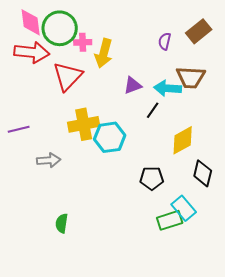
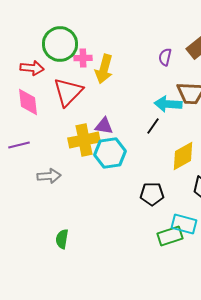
pink diamond: (31, 22) -> (28, 102), moved
red arrow: (32, 52) -> (32, 68), size x0.7
purple triangle: (133, 85) -> (104, 126), moved, turned 30
cyan rectangle: (184, 208) -> (184, 224), turned -35

